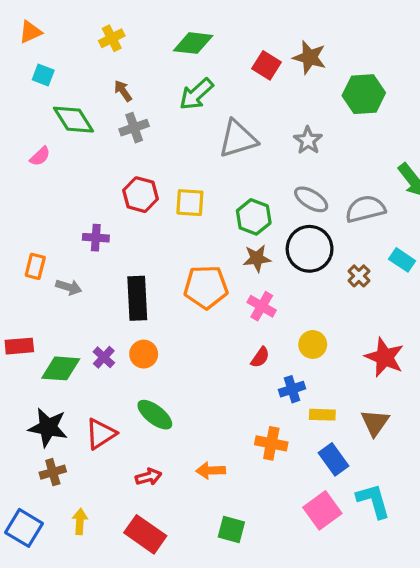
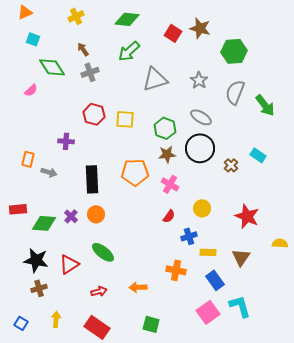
gray semicircle: (365, 209) -> (235, 92), moved, turned -55
blue square: (24, 528) -> (21, 323), size x0.6

